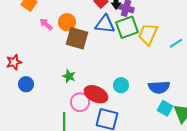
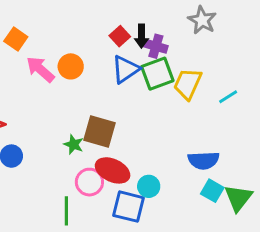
pink arrow: (46, 24) -> (40, 69), size x1.5
blue triangle: (105, 24) -> (126, 69), turned -40
brown square: (77, 38) -> (100, 131), moved
cyan circle: (121, 85) -> (149, 186), moved

